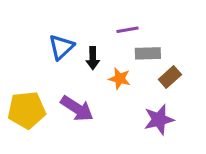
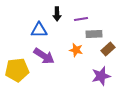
blue triangle: (61, 47) -> (39, 30), turned 42
black arrow: (93, 58) -> (57, 14), moved
purple arrow: (77, 109) -> (44, 56), moved

